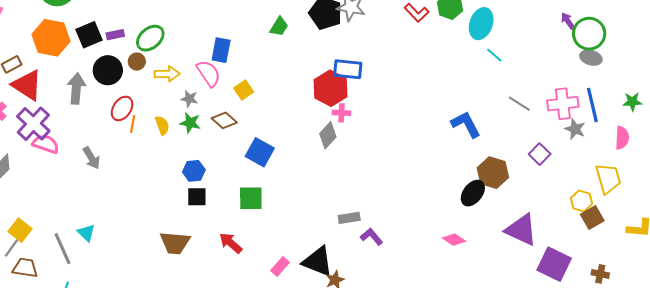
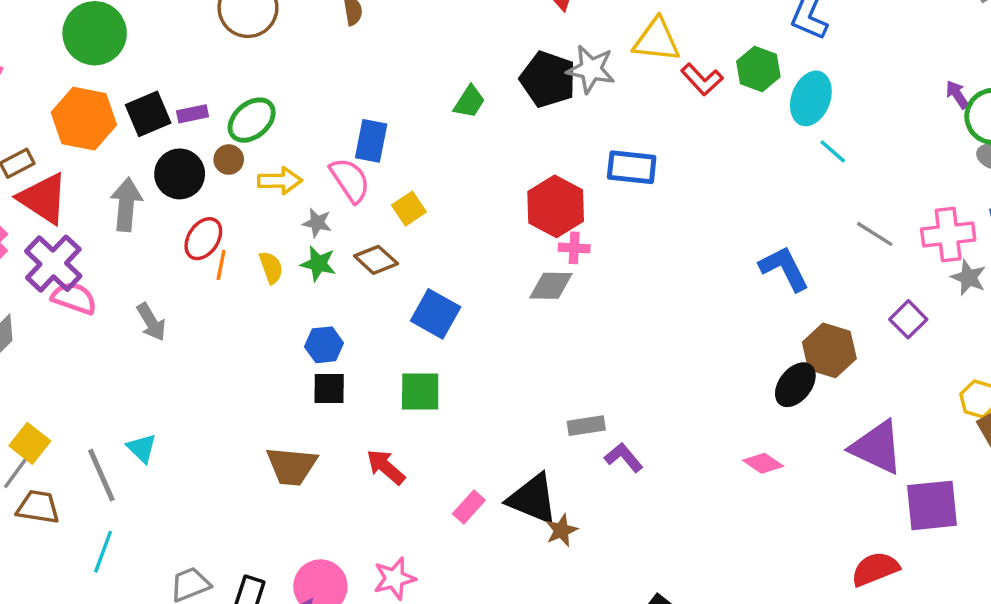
blue rectangle: (348, 69) -> (632, 167), moved
gray diamond: (328, 135) -> (551, 286), turned 48
purple square: (554, 264) -> (932, 505), turned -32

